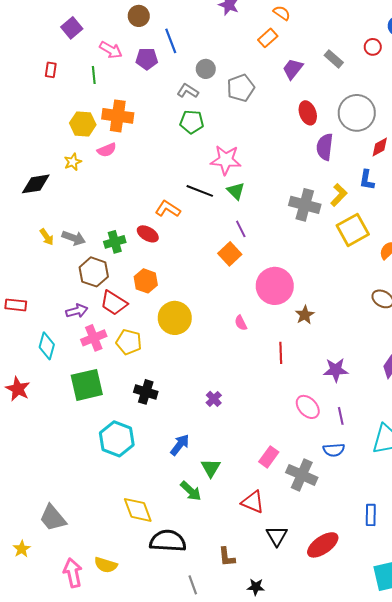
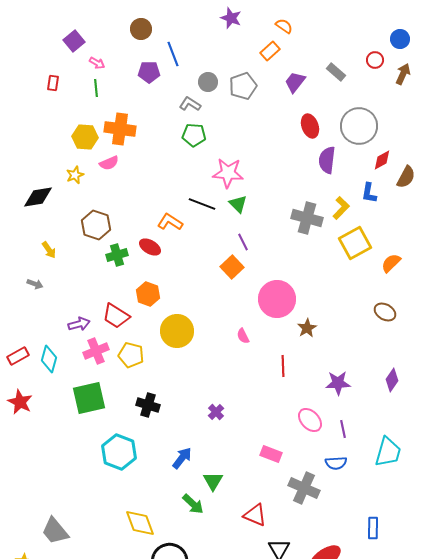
pink arrow: (111, 50) -> (97, 63), moved, size x0.7
gray pentagon: (241, 88) -> (243, 86), moved
gray arrow: (74, 238) -> (35, 284), moved, size x0.7
brown hexagon: (94, 272) -> (96, 225), moved
red rectangle: (16, 305) -> (18, 356), moved, turned -35
pink rectangle: (269, 457) -> (271, 454), moved, turned 75

